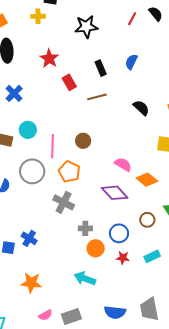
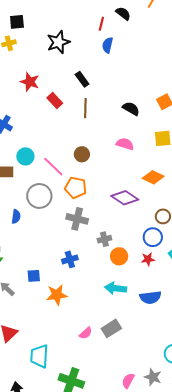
blue semicircle: (131, 62) -> (108, 45), moved
brown line: (97, 97) -> (85, 108), turned -60
pink line: (52, 146) -> (53, 167), turned -35
pink semicircle: (123, 164) -> (125, 144), moved
blue circle: (119, 233) -> (153, 237), moved
blue cross: (29, 238) -> (70, 259), moved, turned -35
orange star: (31, 283) -> (57, 295), moved
blue semicircle: (115, 312) -> (150, 297), moved

